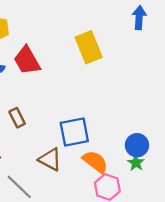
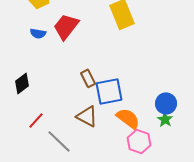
red trapezoid: (27, 60) -> (66, 26), turned 68
brown rectangle: (17, 118) -> (88, 78), moved

